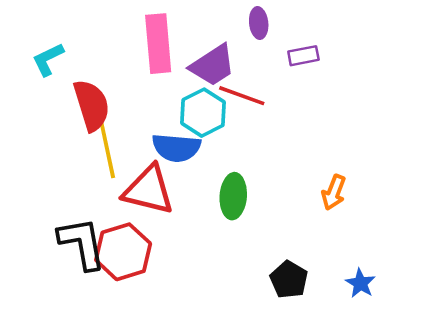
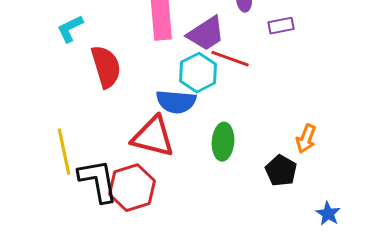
yellow line: (107, 150) -> (64, 152), moved
black pentagon: (289, 280) -> (281, 171), moved

